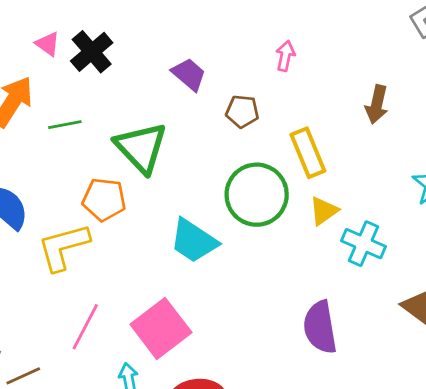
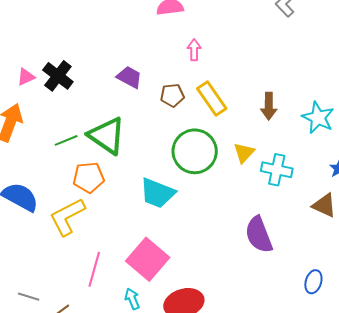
pink triangle: (48, 44) -> (26, 77), turned -48
brown arrow: (377, 104) -> (269, 106), moved
green line: (65, 125) -> (66, 140), moved
yellow rectangle: (308, 153) -> (212, 99), moved

